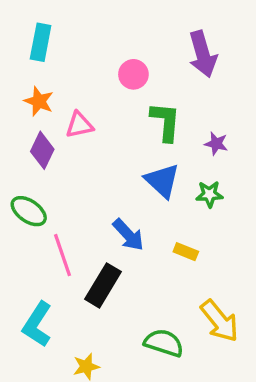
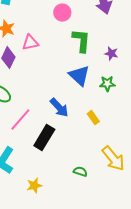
yellow rectangle: (186, 252) -> (93, 118), turned 32
pink line: (63, 255) -> (20, 120), turned 60
green semicircle: (164, 343) -> (80, 172), size x0.6

